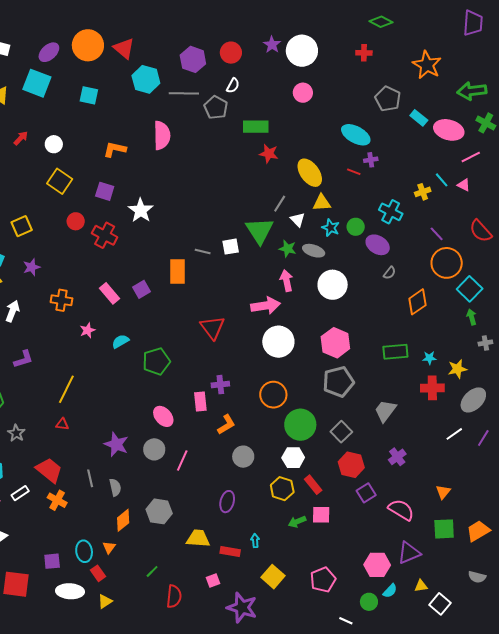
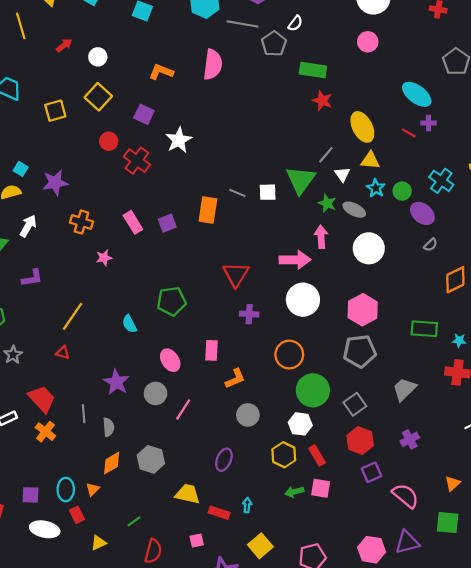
yellow square: (22, 226) -> (55, 111), moved
purple star: (32, 267) -> (55, 183), size x1.4
cyan semicircle: (120, 341) -> (129, 324), moved, turned -96
purple cross: (220, 385) -> (249, 314), moved
yellow triangle: (105, 601) -> (98, 543), moved

